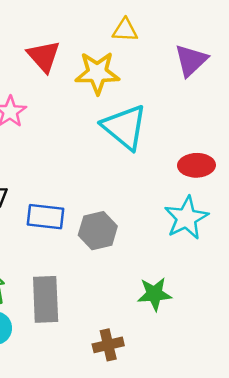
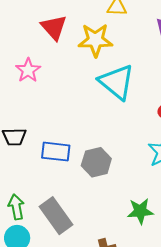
gray rectangle: (46, 299) -> (56, 216), turned -33

